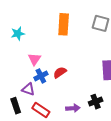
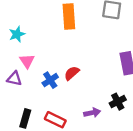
pink triangle: (34, 59) -> (27, 61), moved
purple triangle: (28, 89) -> (14, 79), moved
black rectangle: (16, 106) -> (25, 118), turned 42

